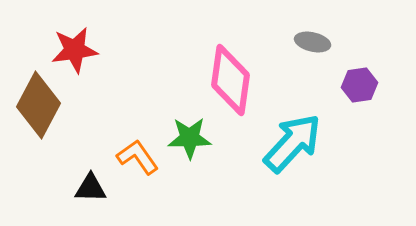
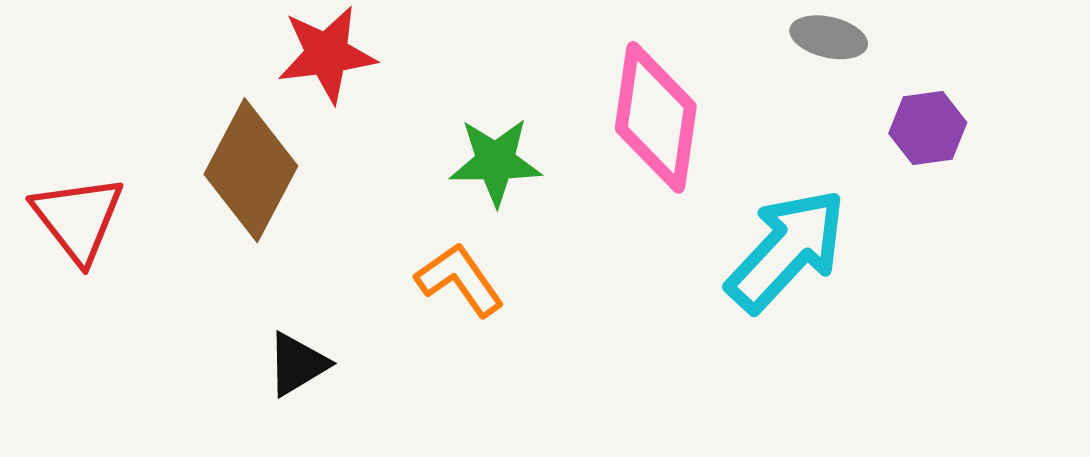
green star: (190, 138) -> (496, 162), moved
black triangle: (91, 188) -> (297, 364), moved, turned -32

